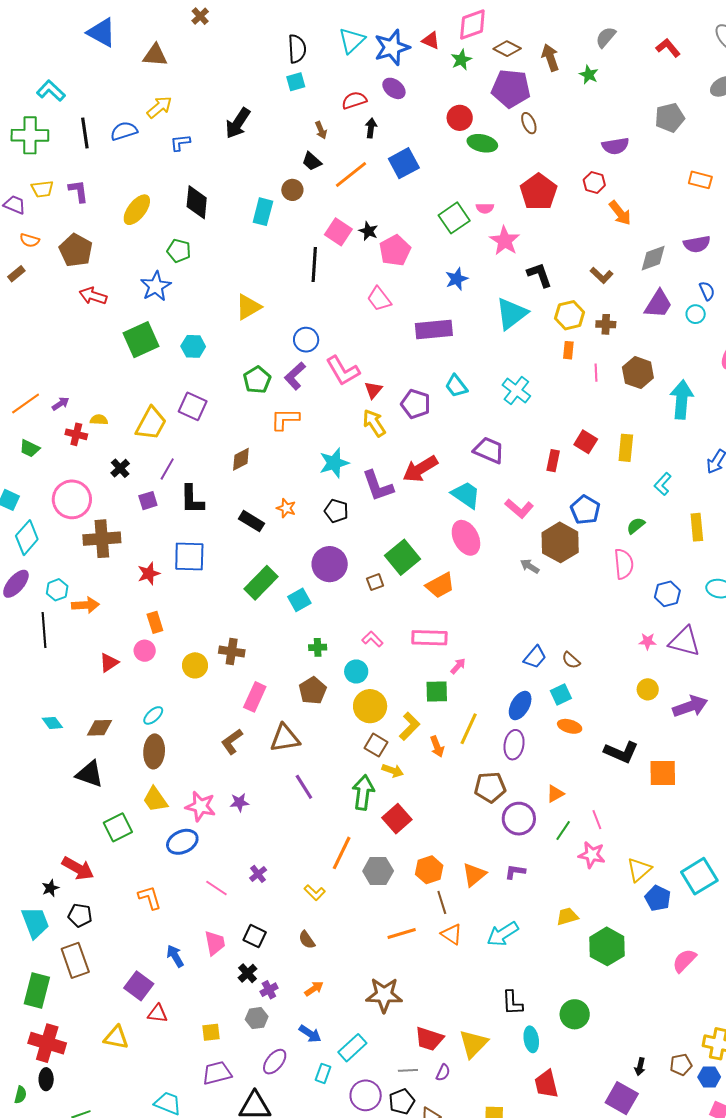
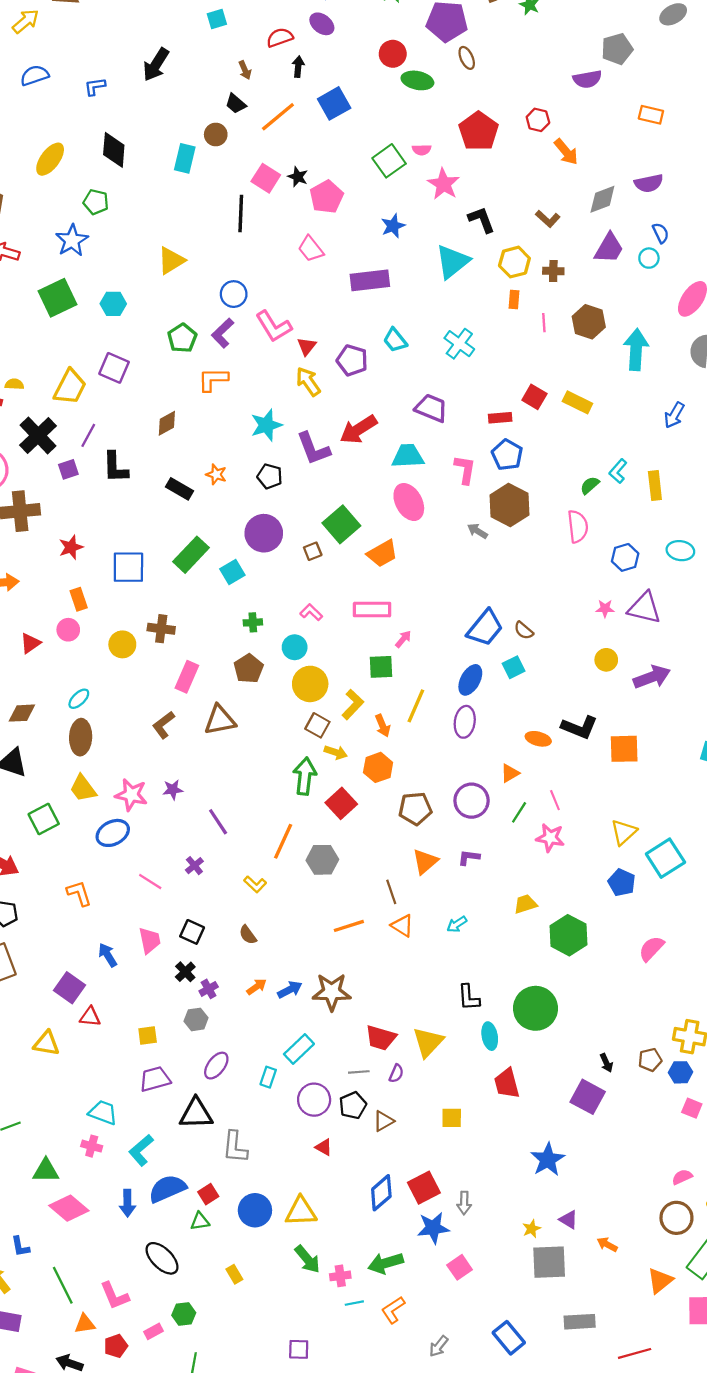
yellow arrow: (159, 107) -> (26, 21), moved
purple semicircle: (615, 146) -> (587, 79), moved
yellow rectangle: (626, 448) -> (577, 402), turned -68
red rectangle: (553, 461) -> (500, 418), turned 75
black cross: (120, 468) -> (38, 435), size x1.8
cyan L-shape: (663, 484) -> (618, 471), moved
cyan trapezoid: (466, 495) -> (408, 456), turned -36
pink L-shape: (519, 508) -> (465, 470), turned -120
blue pentagon: (585, 510) -> (507, 455), moved
blue square: (189, 557) -> (128, 567), moved
blue trapezoid: (535, 657) -> (485, 628), size x1.5
orange ellipse: (570, 726) -> (538, 739), moved
purple line: (304, 787) -> (218, 822), moved
brown pentagon: (490, 787) -> (415, 809), moved
orange hexagon: (429, 870) -> (378, 767), moved
yellow triangle: (639, 870) -> (624, 832), moved
cyan arrow: (503, 934) -> (457, 924), size x0.6
green circle: (575, 1014) -> (535, 1008), size x1.4
blue arrow: (310, 1034) -> (290, 990), moved, turned -60
black arrow: (640, 1067) -> (606, 1063), turned -36

